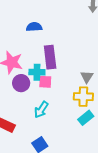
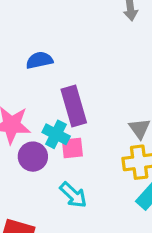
cyan cross: (37, 72) -> (56, 134), turned 35
cyan arrow: (41, 110) -> (73, 195), turned -72

